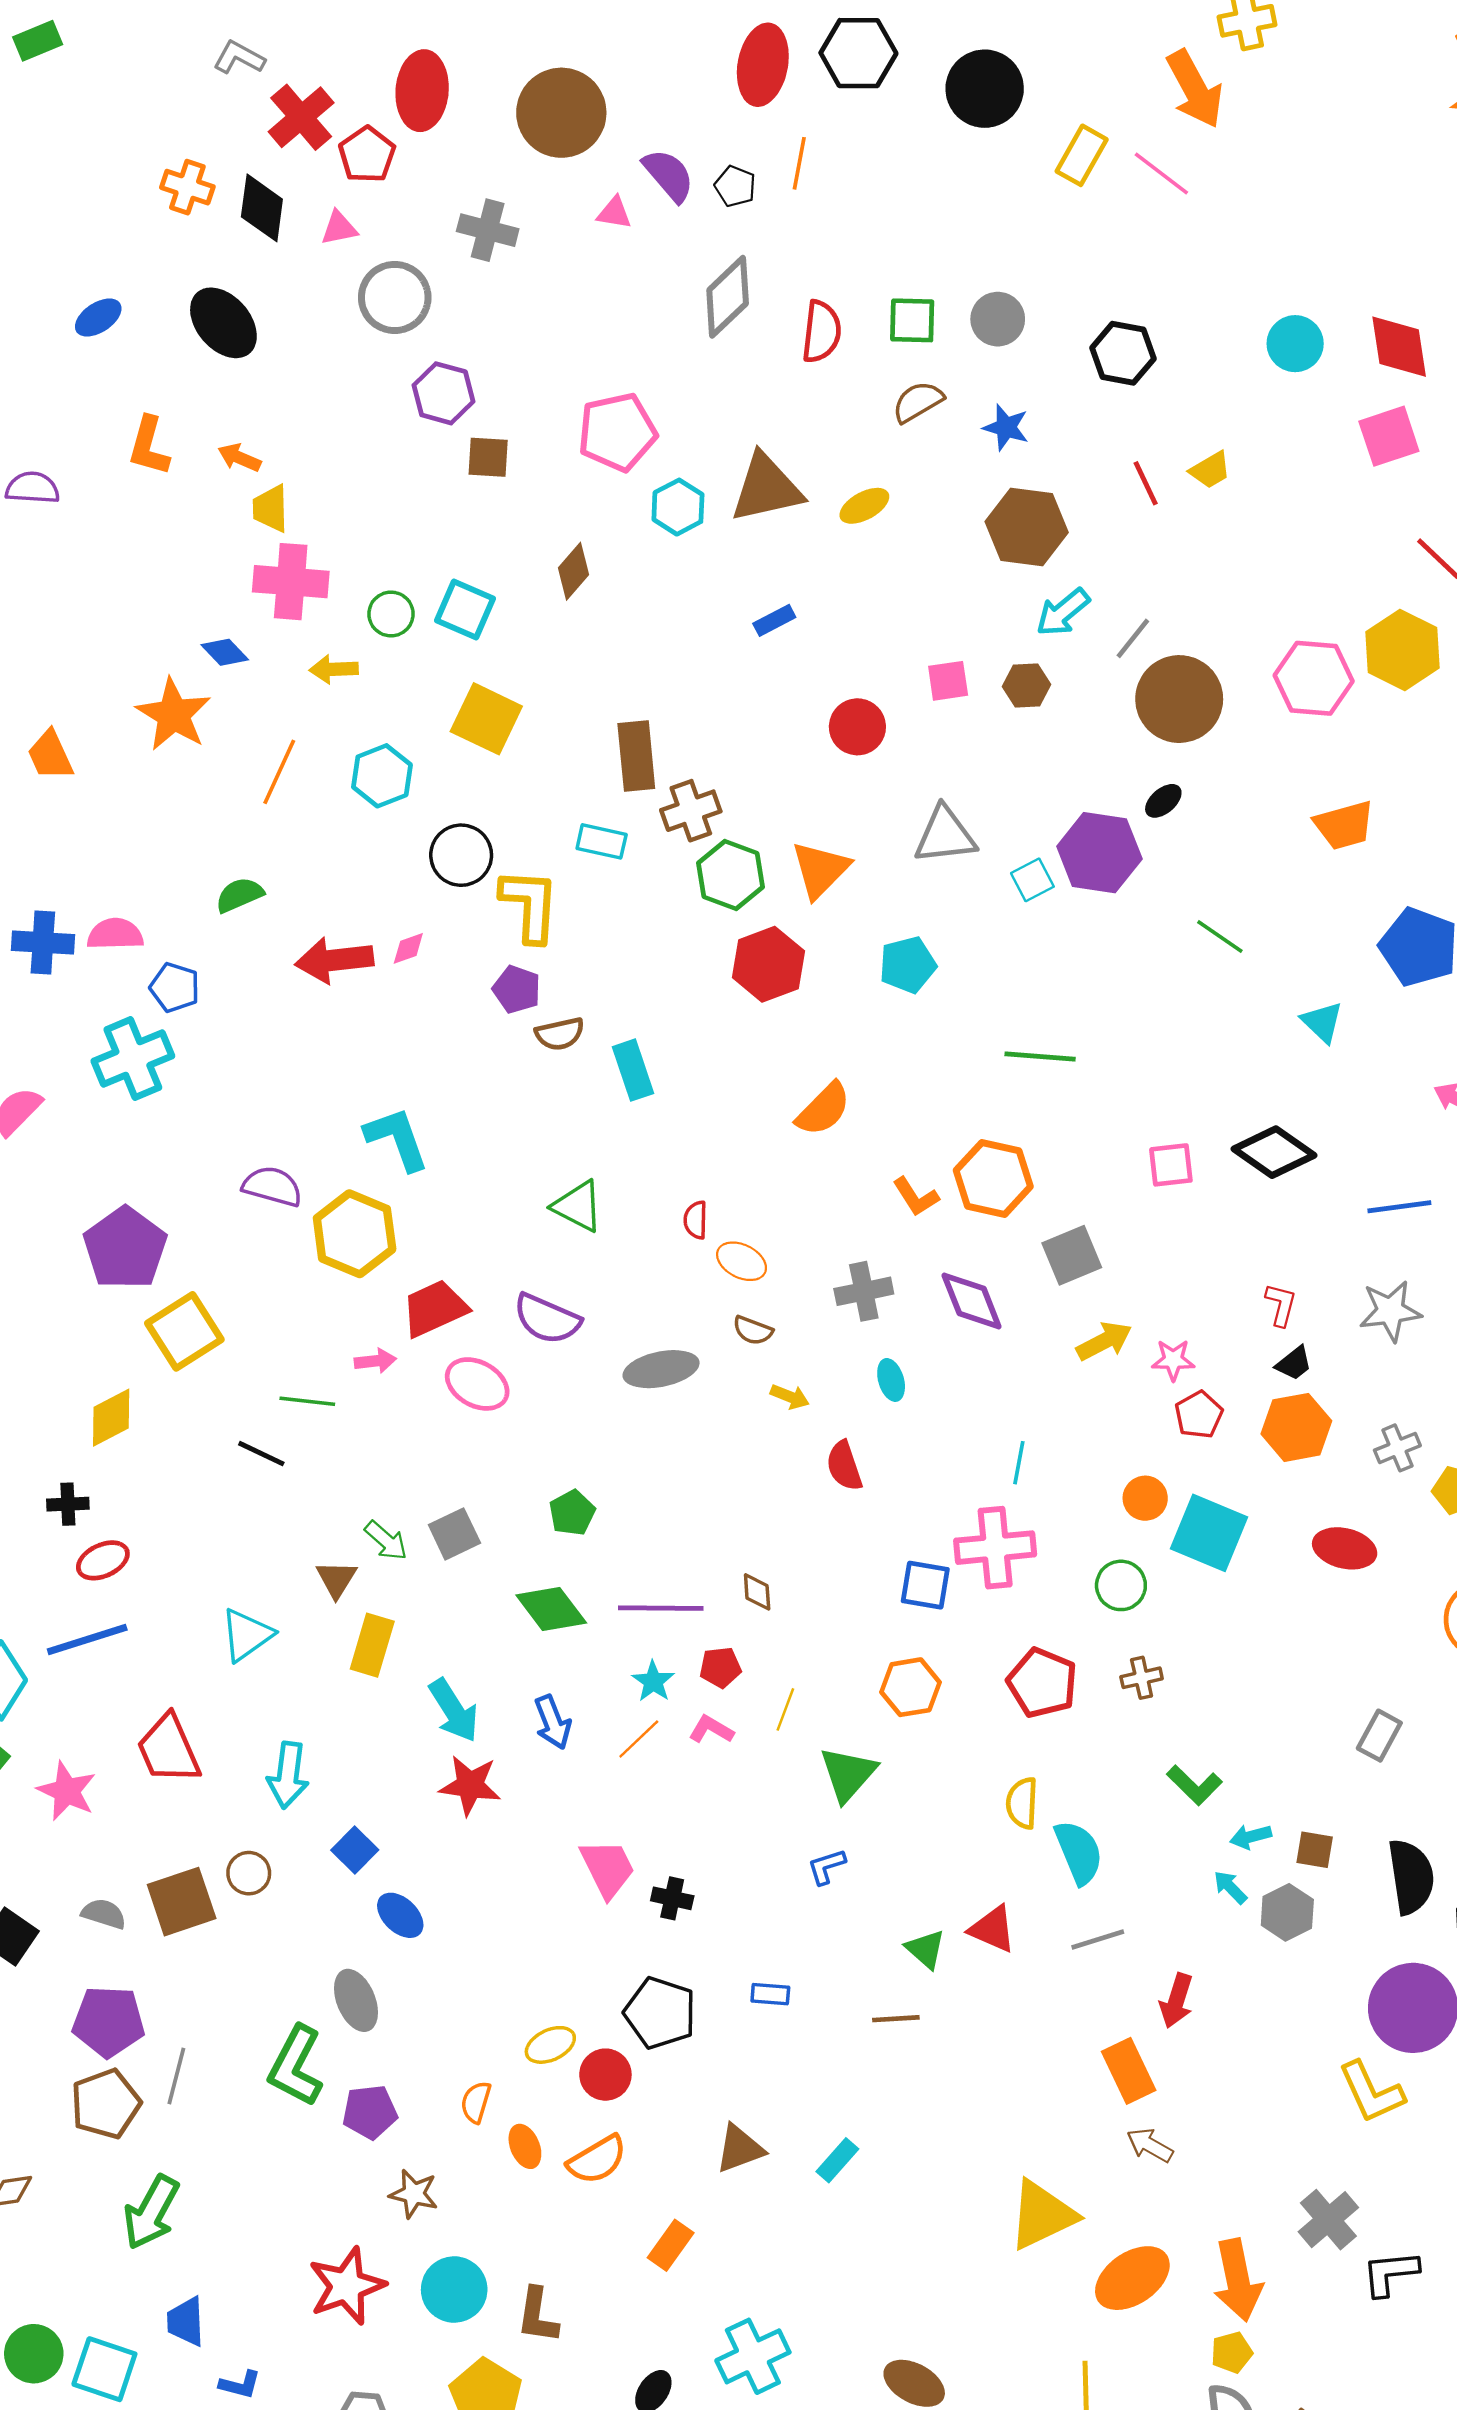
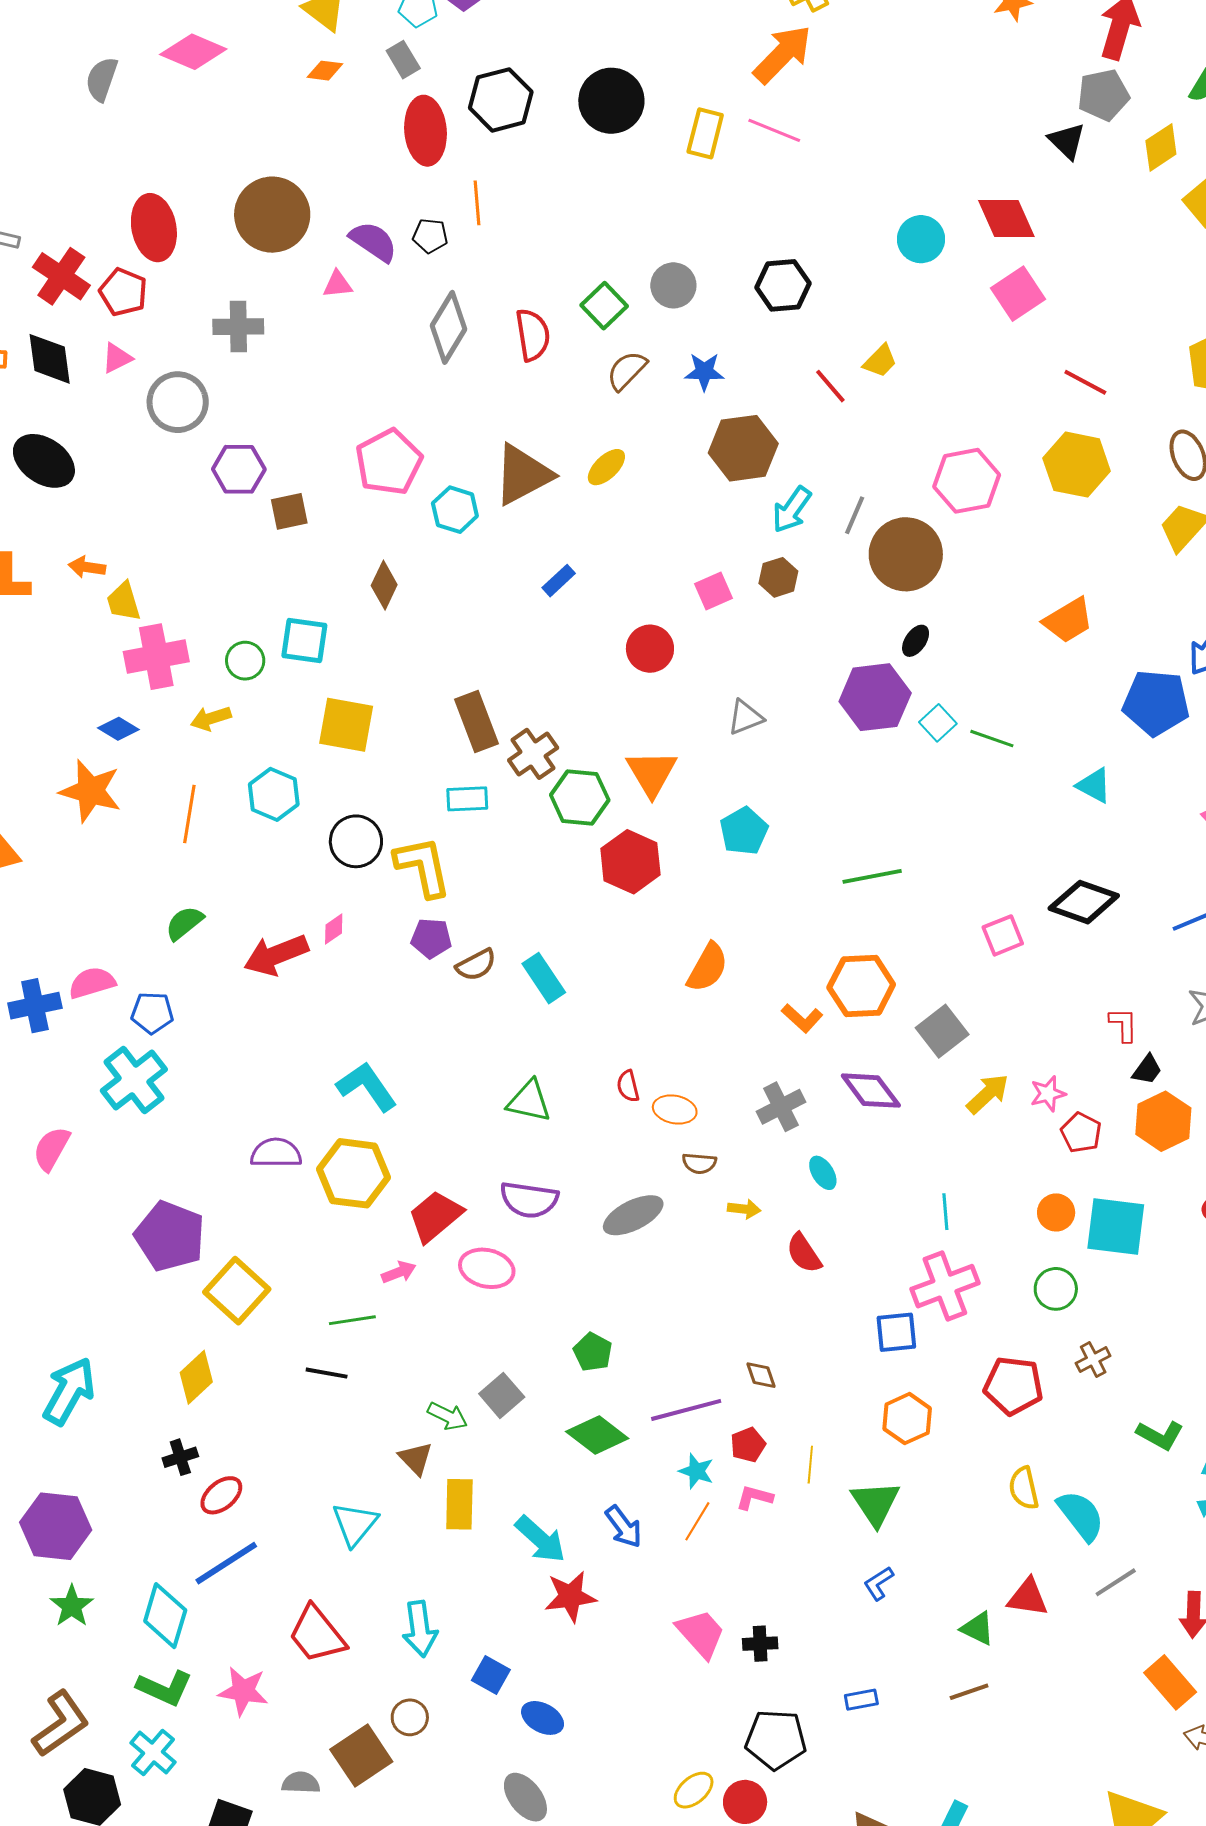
orange arrow: (1195, 89) -> (783, 54), turned -92
green square: (912, 320) -> (604, 306), turned -30
pink hexagon: (1314, 678) -> (967, 481), moved
gray triangle: (945, 835) -> (745, 717), size x0.7
cyan square: (1032, 880) -> (938, 723), moved

